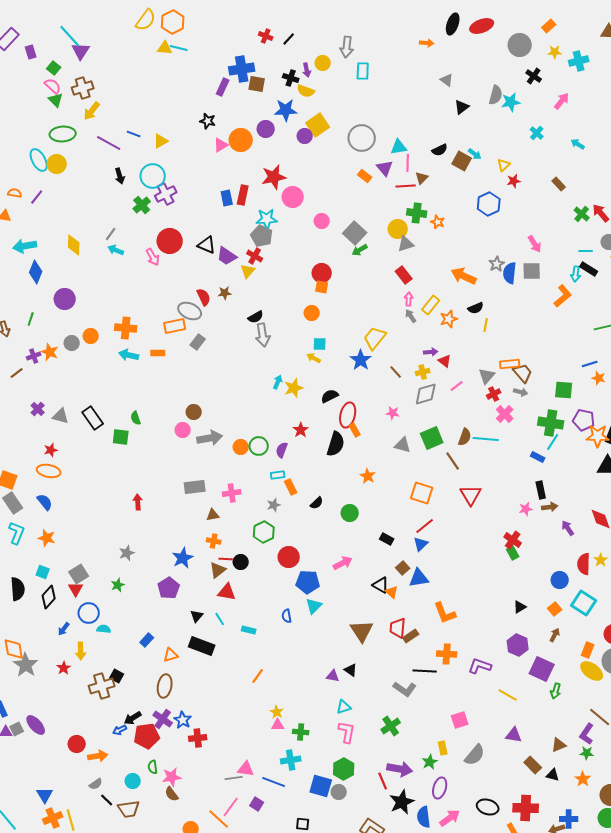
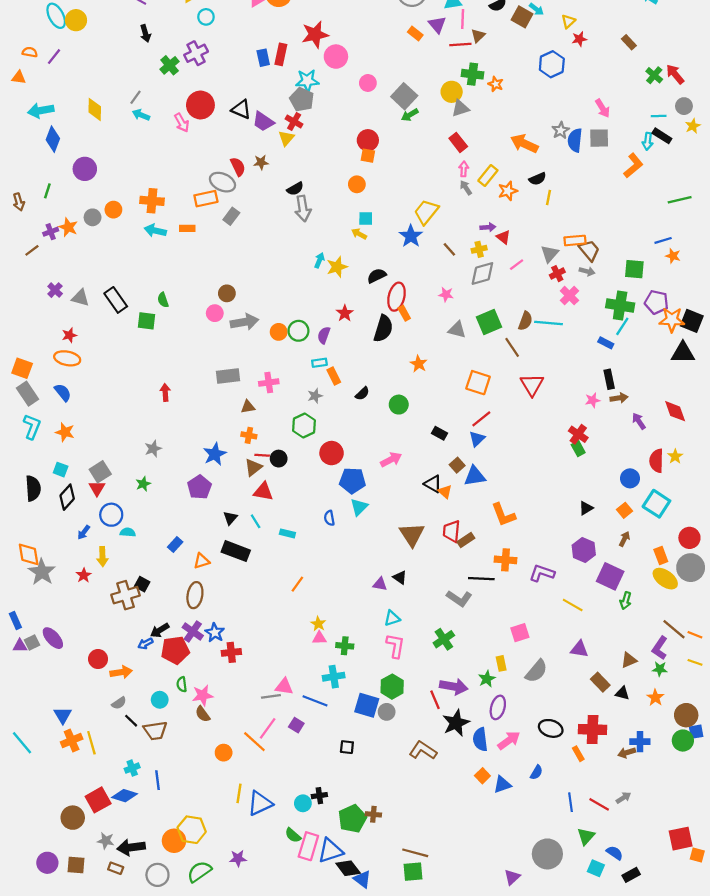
cyan circle: (153, 176) -> (206, 17), moved, size x0.6
orange rectangle: (588, 650) -> (661, 555), turned -42

